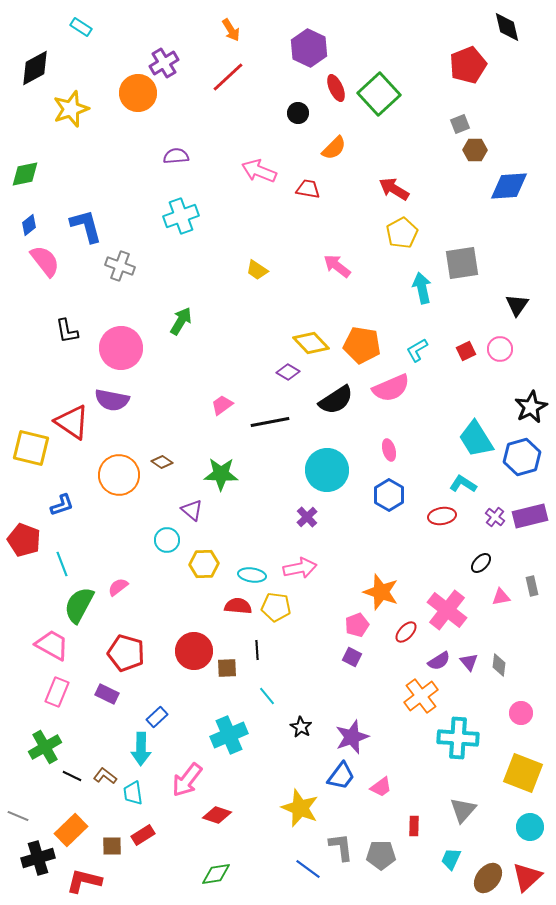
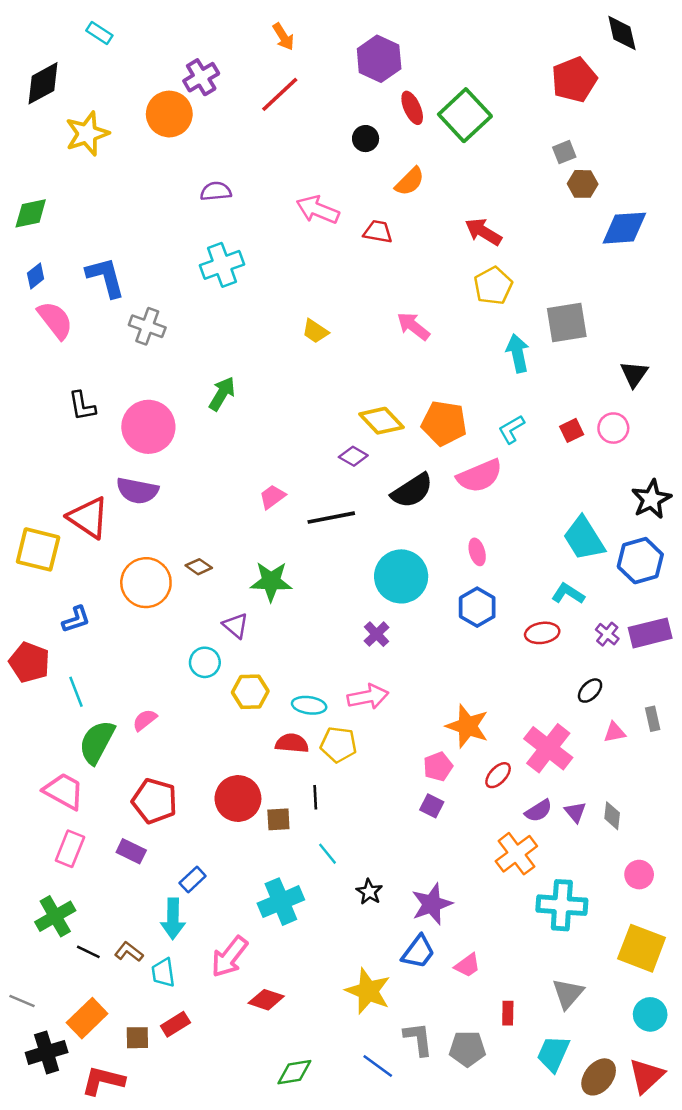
cyan trapezoid: (451, 859) -> (553, 1054), size x1.4
green diamond: (216, 874) -> (294, 1072), moved

